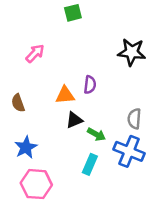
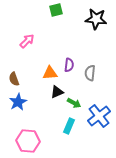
black star: (132, 52) -> (96, 19), moved
gray semicircle: (134, 119) -> (90, 73), moved
blue star: (26, 147) -> (18, 102), moved
blue cross: (129, 151) -> (99, 116), turned 30

